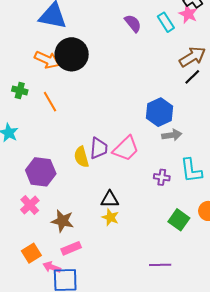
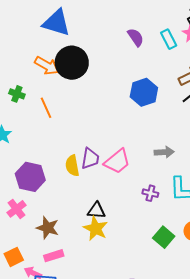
blue hexagon: (159, 112) -> (144, 92), moved
yellow star: (110, 217) -> (96, 228), size x1.4

